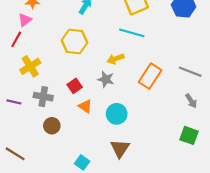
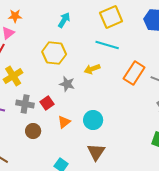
orange rectangle: (150, 76) -> (134, 73), moved
gray star: (106, 79) -> (67, 84), moved
red square: (75, 86) -> (47, 103), moved
orange triangle: (85, 106) -> (64, 122), moved, turned 48

